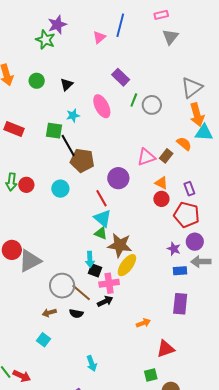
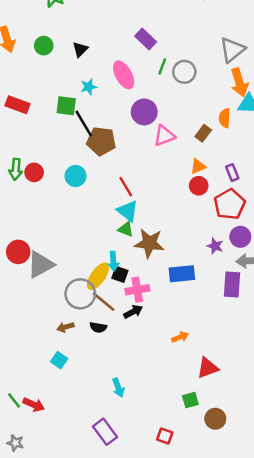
orange semicircle: (184, 144) -> (225, 118), turned -126
pink triangle: (146, 157) -> (164, 136), moved
purple circle: (118, 178) -> (144, 112), moved
orange triangle: (161, 183) -> (198, 166), turned -48
red pentagon: (187, 215) -> (230, 204), turned 30
yellow ellipse: (127, 265) -> (98, 276), moved
blue rectangle: (180, 271) -> (182, 274), moved, size x1.5
purple rectangle: (180, 304) -> (232, 284), moved

